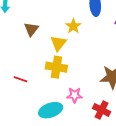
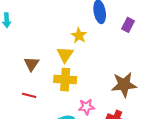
brown triangle: (31, 29) -> (31, 64), moved

